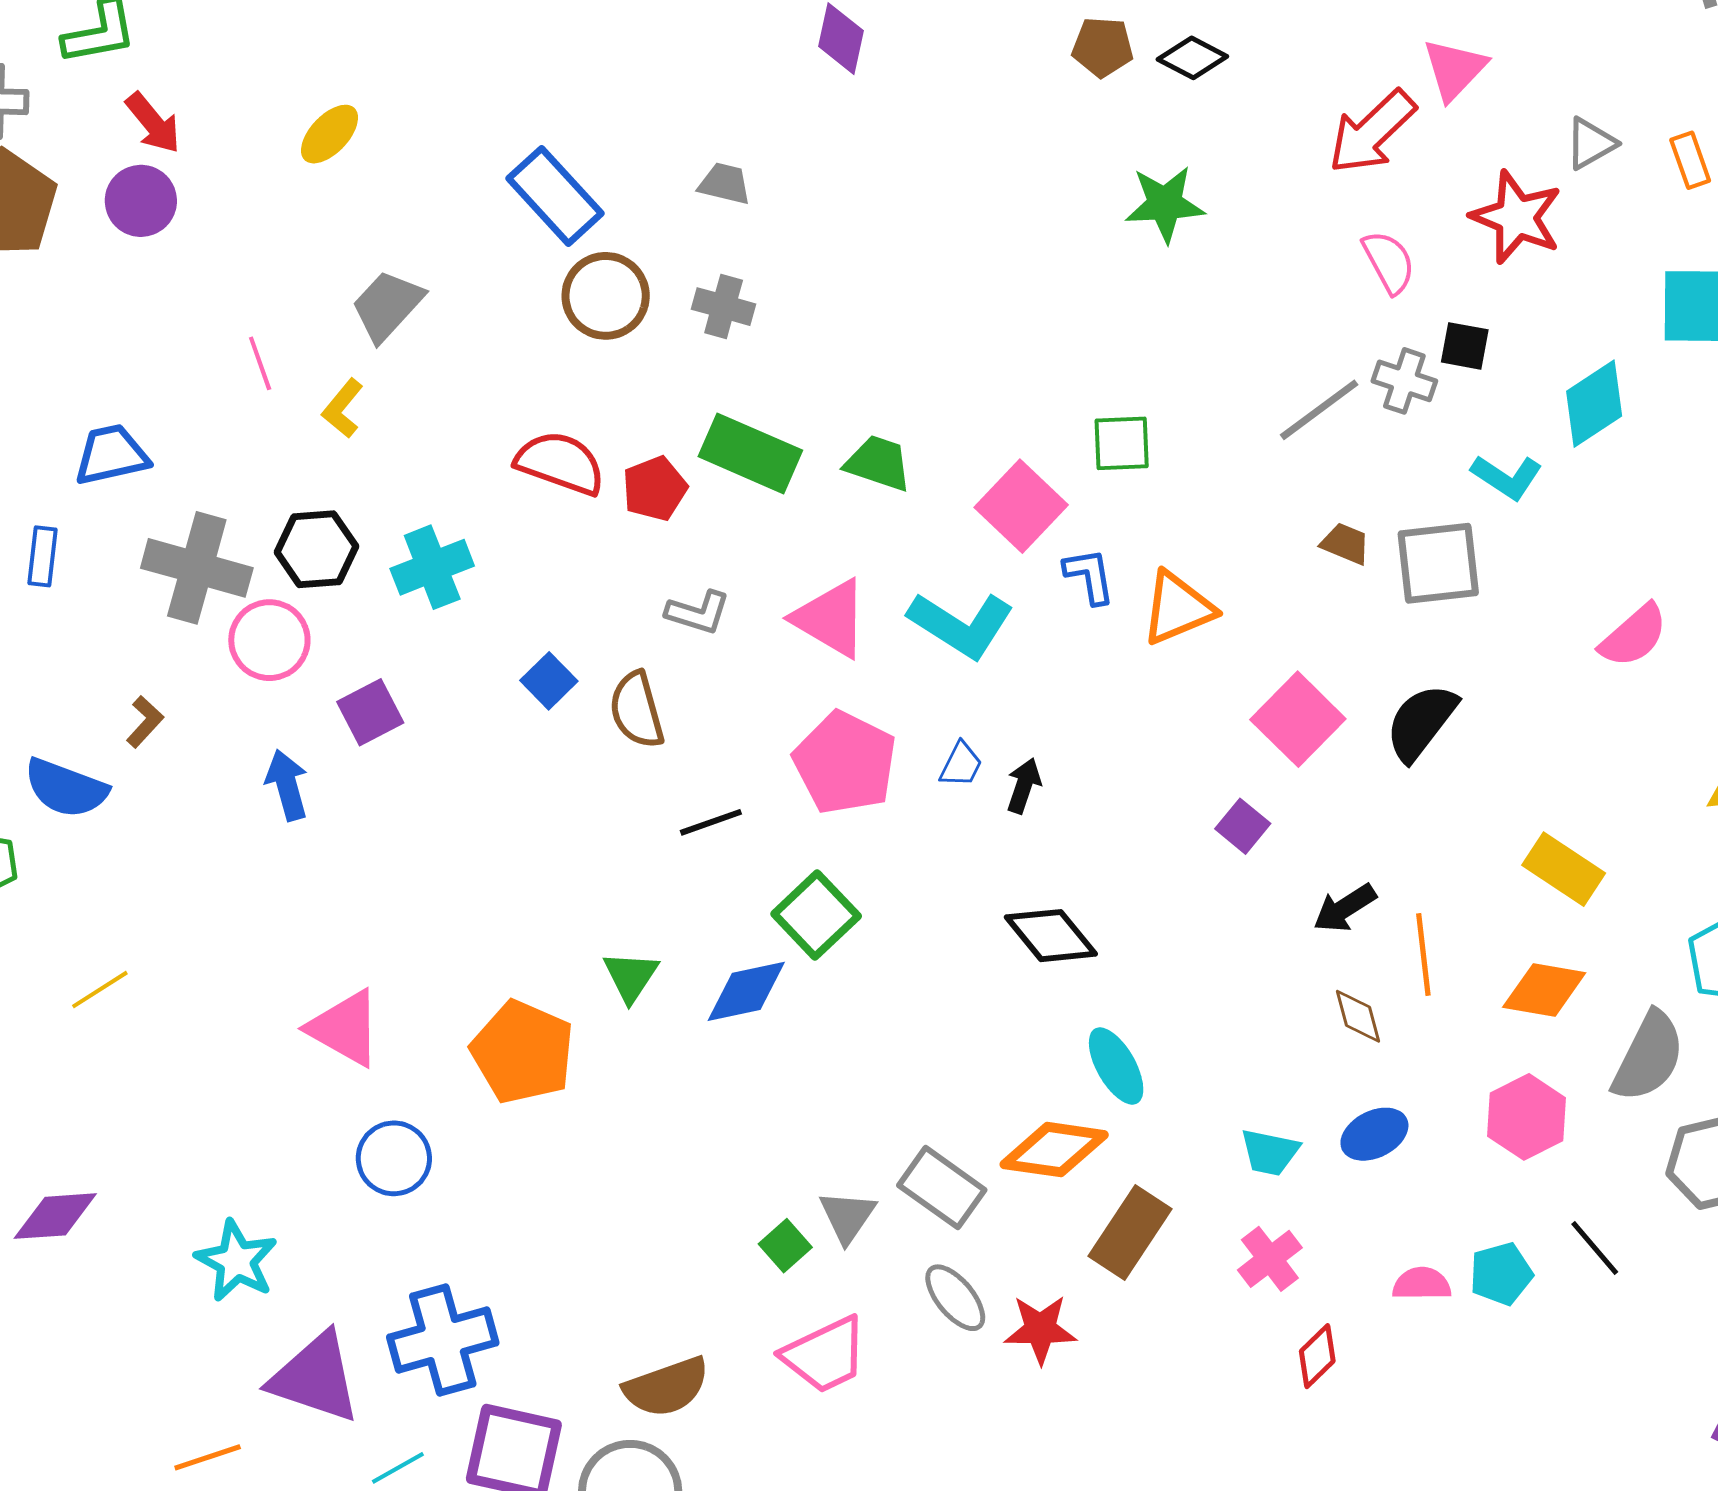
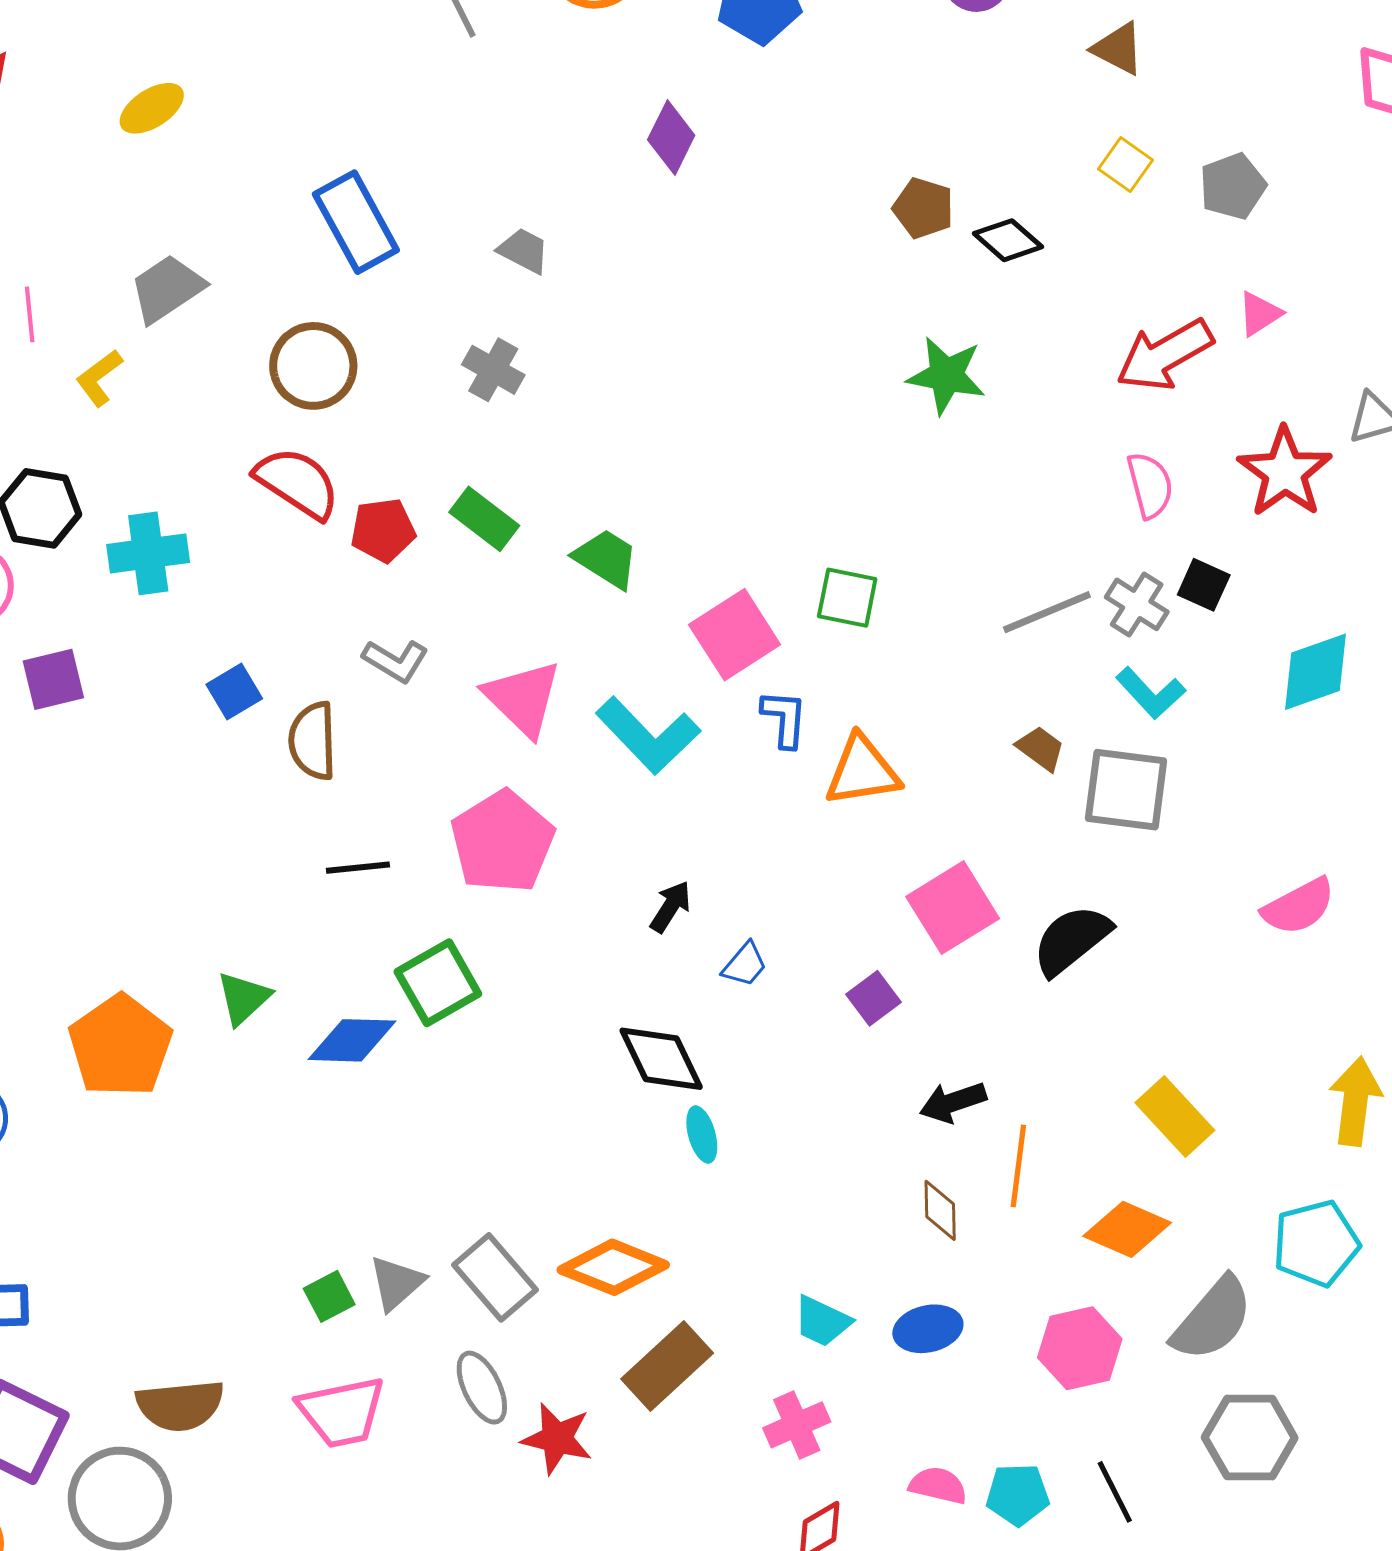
pink triangle: (1454, 69) -> (1260, 314), size x0.7
brown circle: (606, 296) -> (313, 366), moved
green rectangle: (750, 453) -> (484, 519), size x0.7
cyan L-shape: (1507, 477) -> (1151, 693), moved
blue trapezoid: (961, 765) -> (745, 965), moved
cyan ellipse: (1116, 1066) -> (702, 1134), moved, size x0.7

